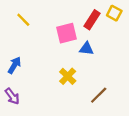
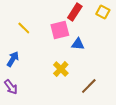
yellow line: (23, 20) -> (24, 28), moved
red rectangle: (92, 20) -> (75, 12), moved

